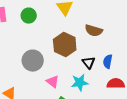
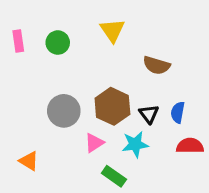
brown hexagon: (65, 45) -> (112, 106), moved
pink triangle: (53, 82) -> (94, 143), turned 48

